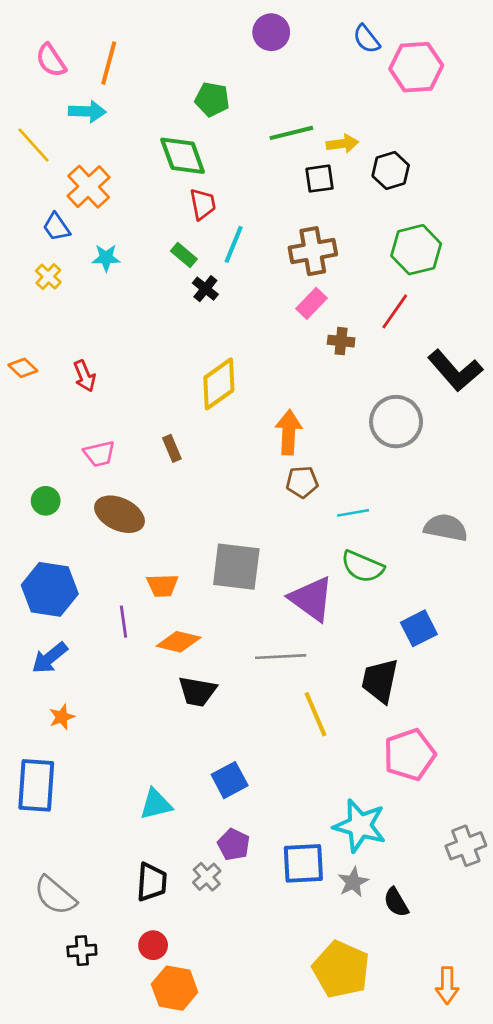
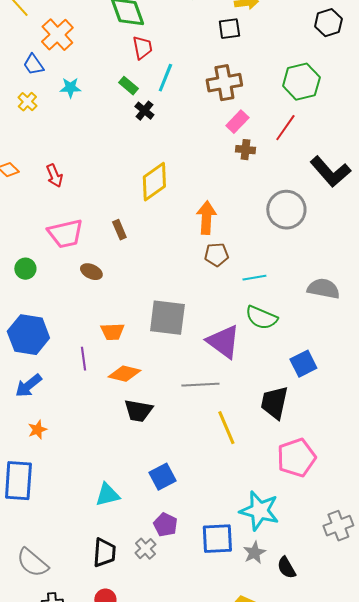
black hexagon: (391, 171) -> (328, 23), moved
pink rectangle: (311, 303) -> (237, 122), moved
pink trapezoid: (99, 454) -> (65, 234), size x1.5
brown ellipse: (119, 514) -> (91, 272), moved, size x0.6

